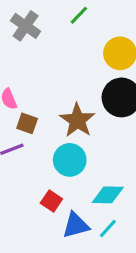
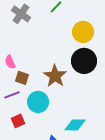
cyan circle: (70, 160) -> (38, 102), moved
red square: (51, 201) -> (18, 121), moved, turned 32

